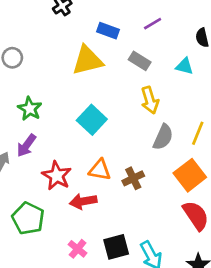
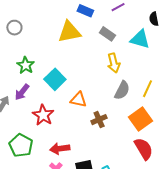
cyan triangle: (184, 66) -> (140, 39), size x1.5
cyan square: (92, 120) -> (55, 79), moved
orange triangle: (100, 170) -> (79, 100), moved
red arrow: (83, 201) -> (60, 149), moved

